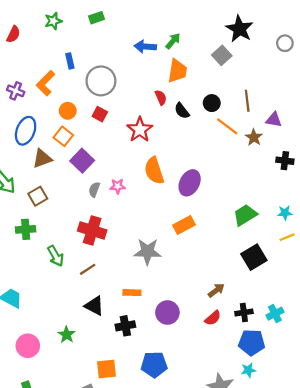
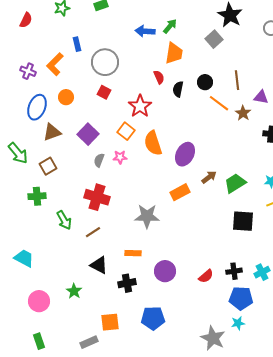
orange circle: (68, 111) -> (66, 97), moved
black semicircle: (182, 111) -> (178, 89), turned 49
orange square: (63, 136) -> (126, 131), moved
black square: (254, 257) -> (243, 221), turned 35
brown arrow: (216, 290) -> (209, 177), moved

